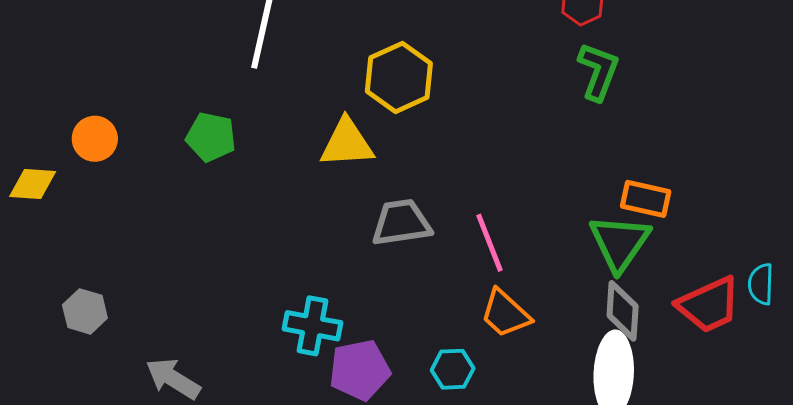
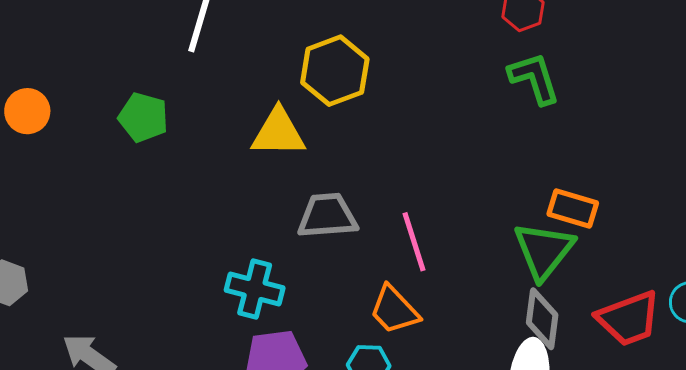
green L-shape: (598, 72) -> (534, 78), turned -42
orange trapezoid: (505, 314) -> (394, 310), moved
cyan cross: (313, 326) -> (255, 289), moved

